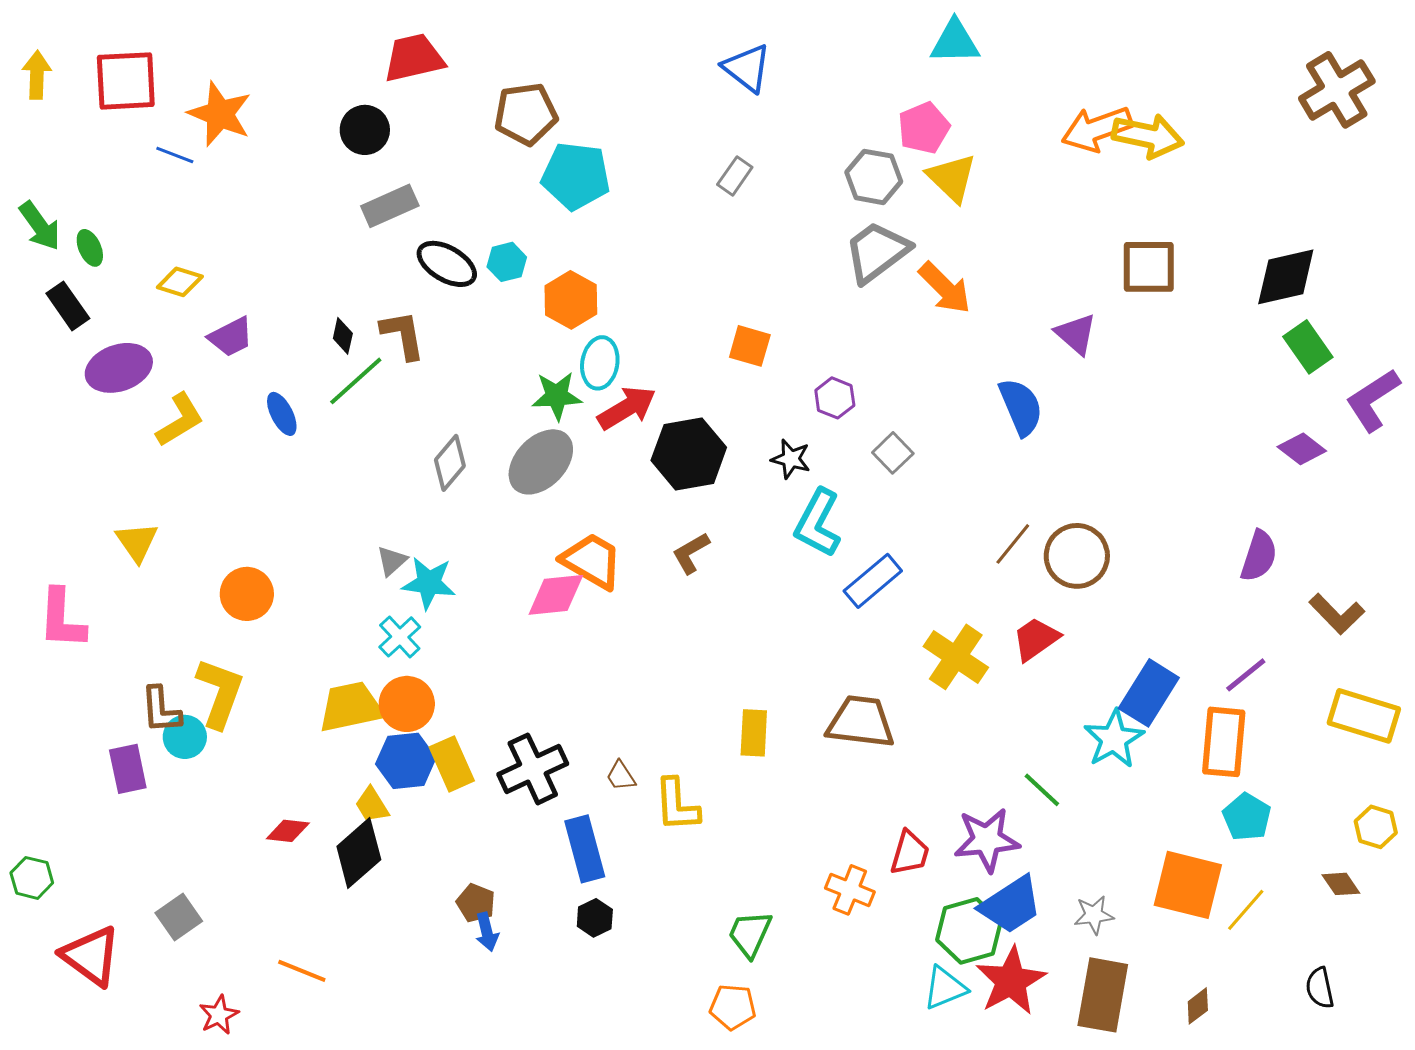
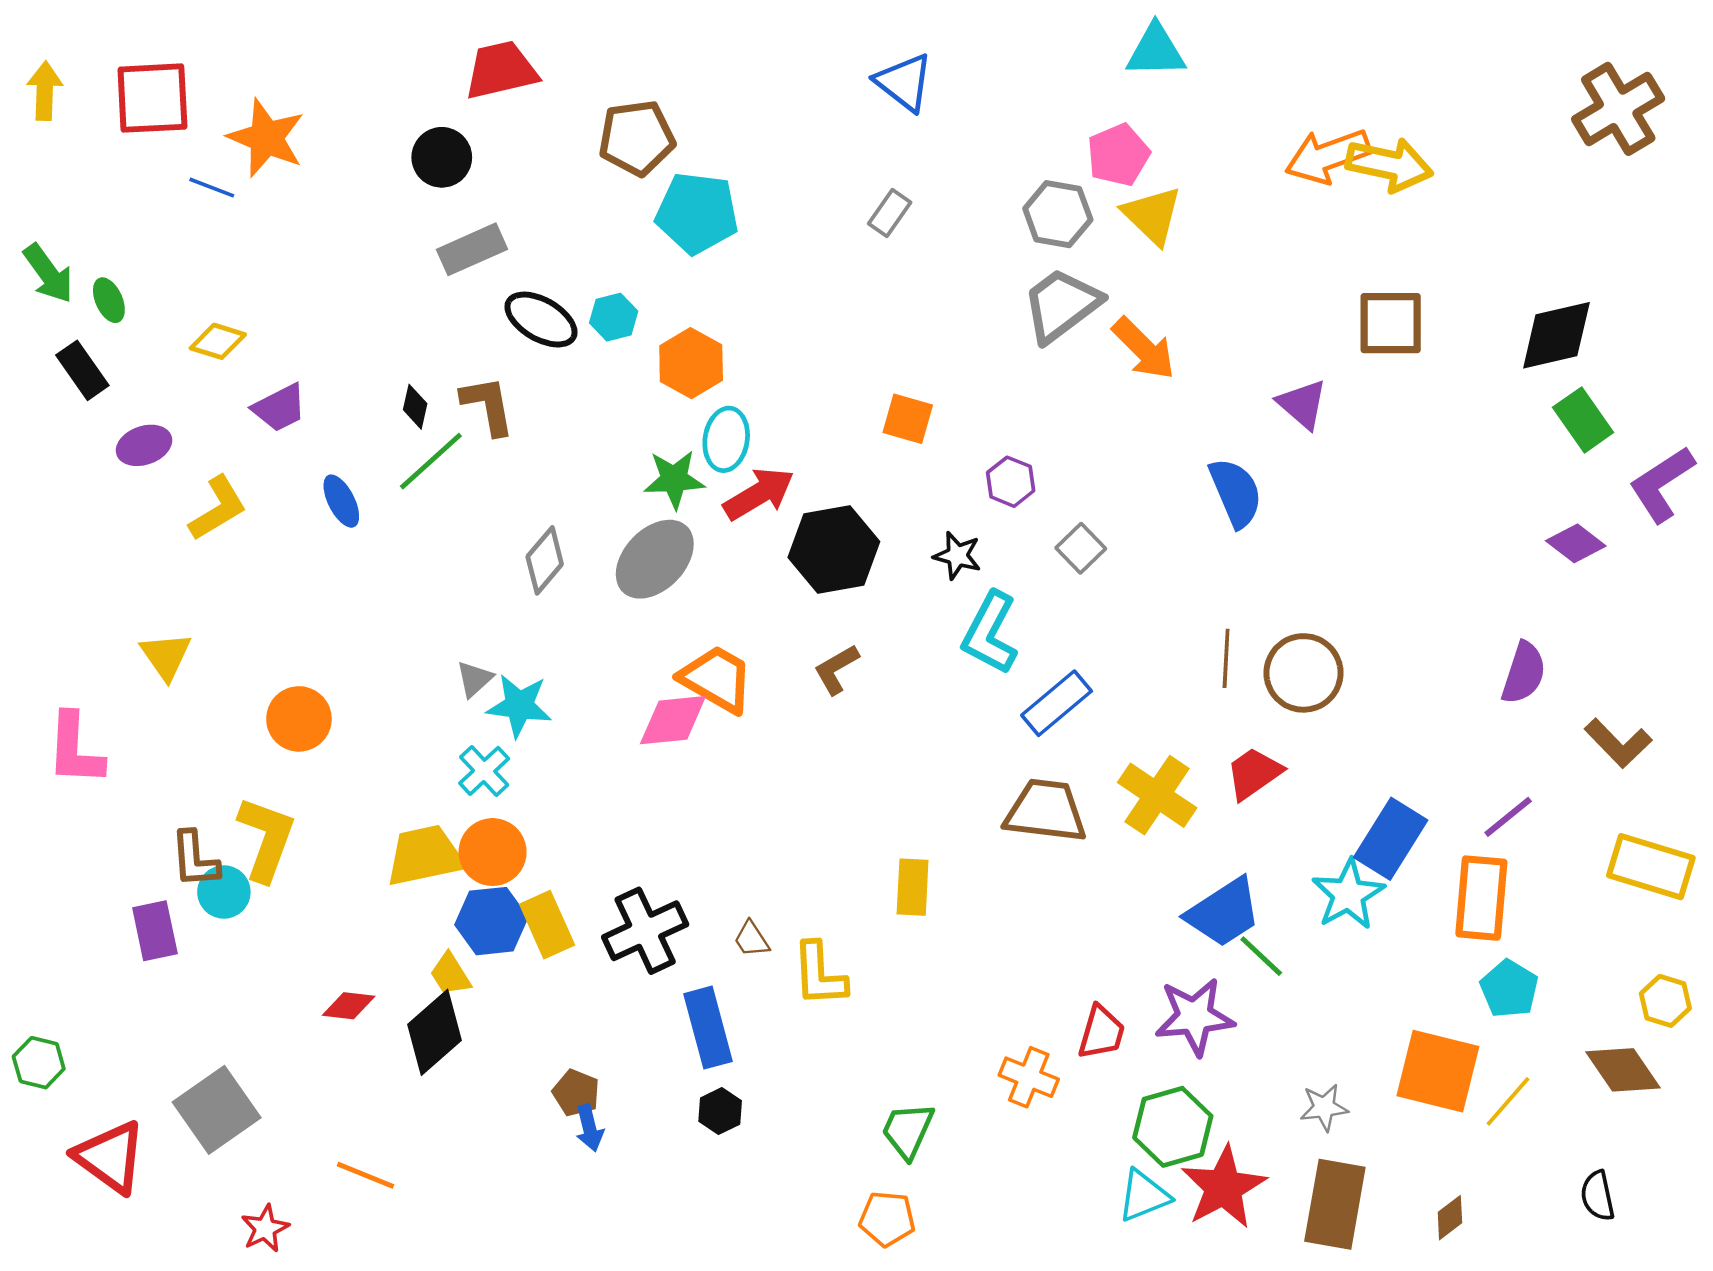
purple ellipse: (119, 368) -> (144, 445), size x0.7
brown line: (1013, 544) -> (1226, 658), turned -36
brown trapezoid: (861, 722) -> (1046, 811), moved
brown diamond: (1341, 884) -> (1623, 1070), size x1.6
blue trapezoid: (1011, 905) -> (1224, 913), moved
gray square: (179, 917) -> (217, 1110), size x1.5

